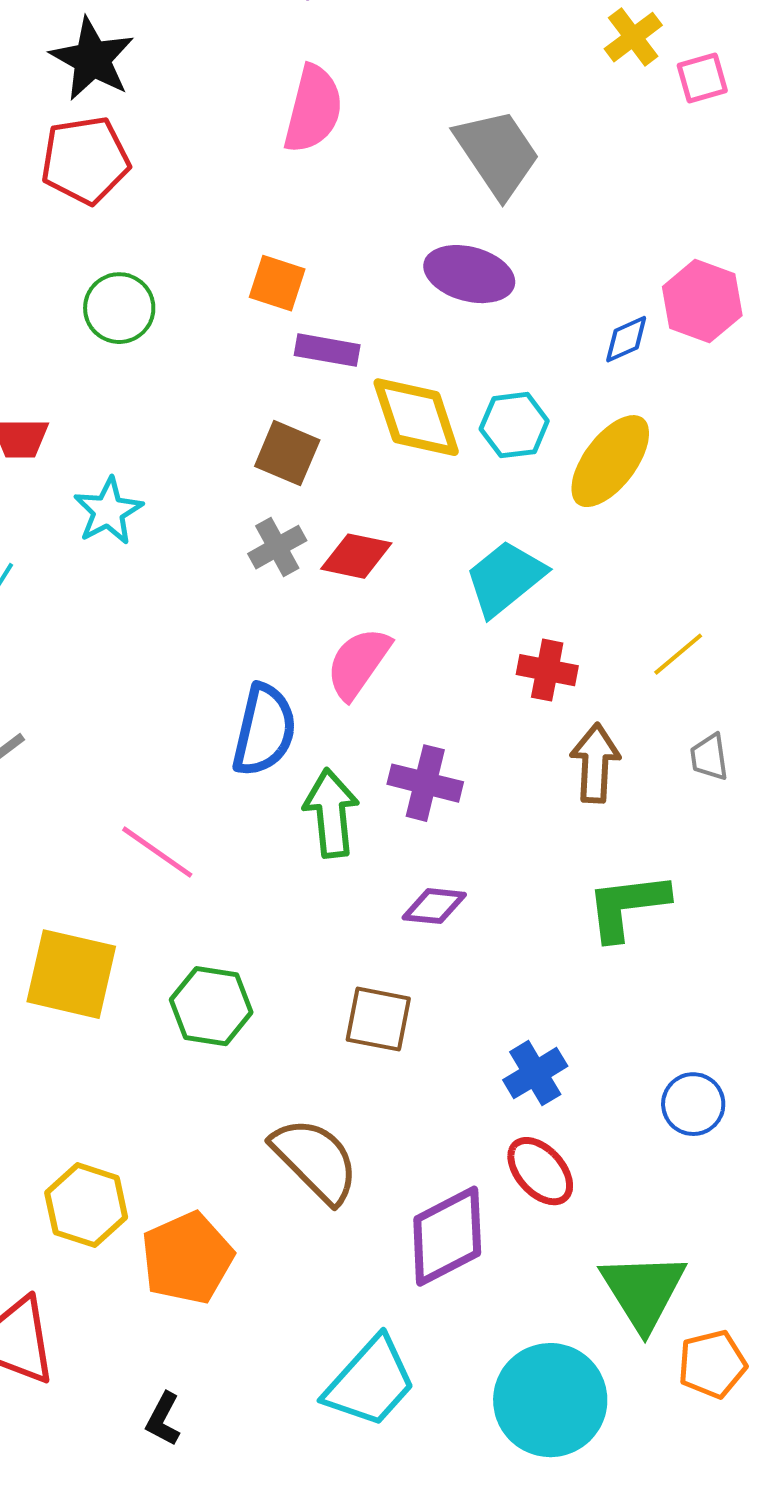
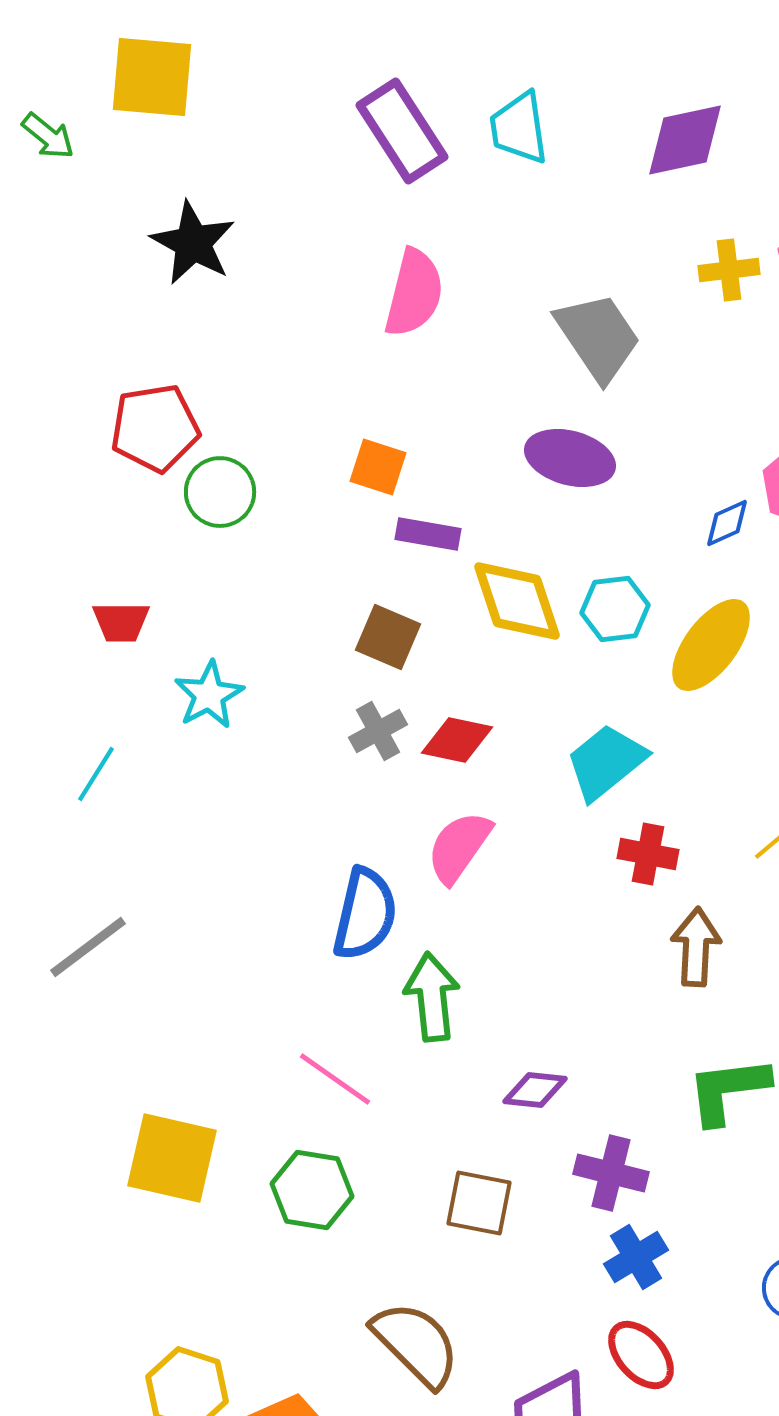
yellow cross: (633, 37) -> (729, 270), moved, turned 30
red pentagon: (85, 160) -> (155, 428), moved
purple cross: (425, 783) -> (611, 1173), moved
pink line: (157, 852) -> (335, 1079), moved

